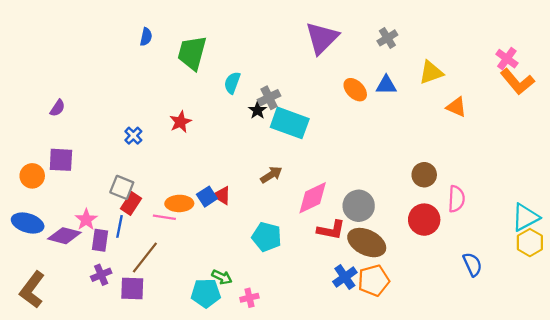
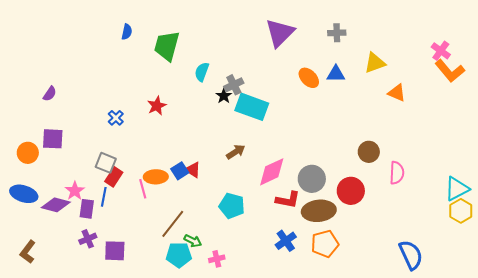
gray cross: (387, 38) -> (337, 33), turned 30
pink line: (164, 217) -> (143, 189), turned 66
red circle: (424, 220) -> (351, 191), moved
brown ellipse: (367, 243) -> (319, 211), turned -32
brown line: (145, 257) -> (173, 224), moved
blue semicircle: (472, 264) -> (411, 255), moved, size x1.4
blue cross: (345, 277) -> (286, 241), moved
brown L-shape: (32, 290) -> (28, 252), size x0.7

